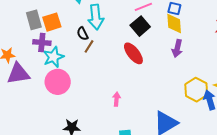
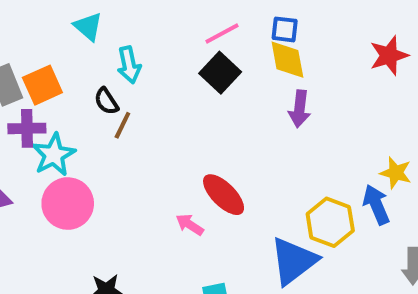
cyan arrow: (96, 17) -> (129, 65), size x0.7
red ellipse: (133, 53) -> (224, 195), moved
yellow hexagon: (196, 90) -> (330, 222), moved
pink arrow: (116, 99) -> (190, 225), turned -56

